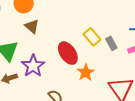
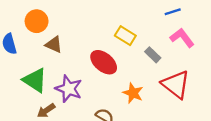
gray rectangle: (111, 43) -> (153, 55), moved
orange star: (86, 72) -> (133, 93), moved

